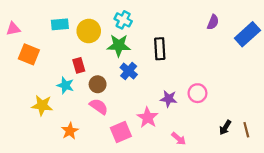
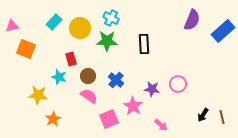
purple semicircle: (213, 22) -> (192, 20), size x1.5
cyan rectangle: (60, 24) -> (54, 22), turned -42
blue cross: (129, 71) -> (116, 80), moved
orange star: (70, 131) -> (53, 119), moved

